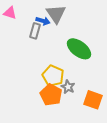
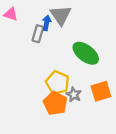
blue arrow: (43, 21) -> (47, 23), turned -96
orange square: (93, 100) -> (101, 91), moved, turned -36

